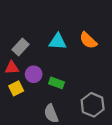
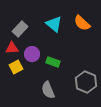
cyan triangle: (58, 41) -> (54, 24), turned 36

